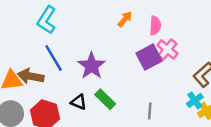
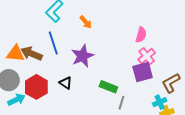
orange arrow: (125, 19) -> (86, 22), moved, turned 88
purple square: (149, 57) -> (143, 72), moved
green rectangle: (105, 99) -> (108, 87), moved, turned -36

